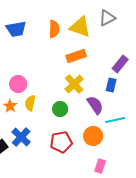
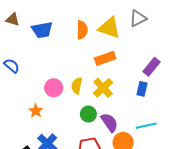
pink circle: (18, 84) -> (54, 88), moved
yellow semicircle: (30, 103) -> (77, 86), moved
purple semicircle: (95, 105) -> (109, 122), moved

